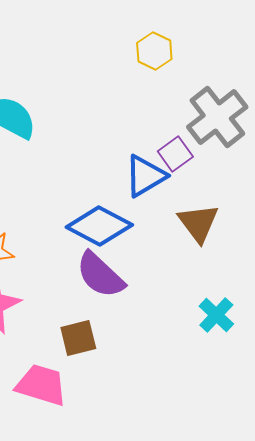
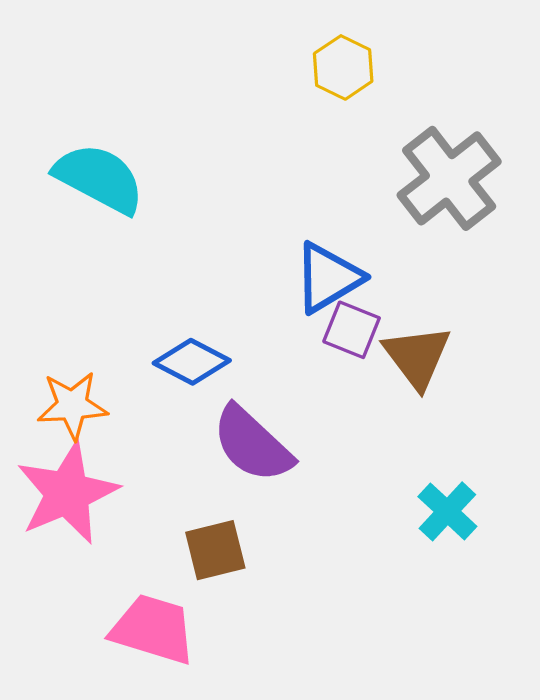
purple square: (175, 154) -> (352, 330), moved, turned -32
blue diamond: (99, 226) -> (192, 362), moved, size x0.7

